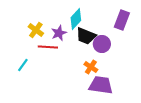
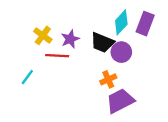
cyan diamond: (76, 19) -> (121, 22), moved
orange cross: (91, 67) -> (108, 79), turned 32
purple trapezoid: (101, 85) -> (120, 101), turned -35

